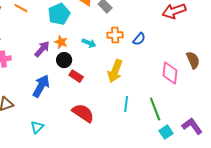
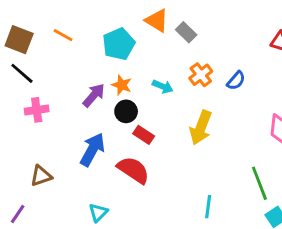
orange cross: (115, 35) -> (201, 75), turned -35
cyan line: (126, 104) -> (208, 207), moved
red semicircle: (83, 113) -> (133, 170), moved
cyan triangle: (37, 127) -> (98, 213), moved

